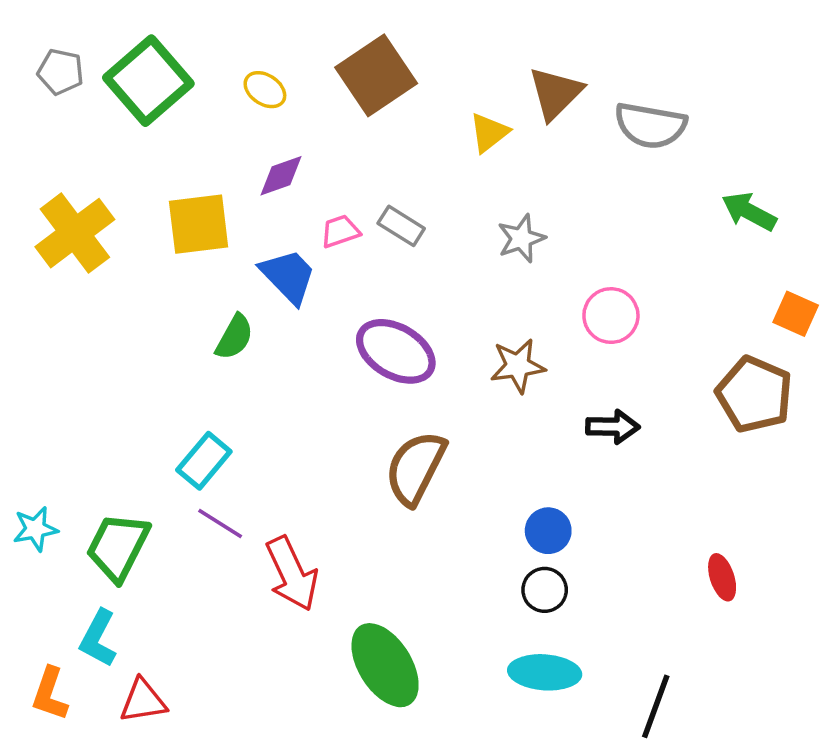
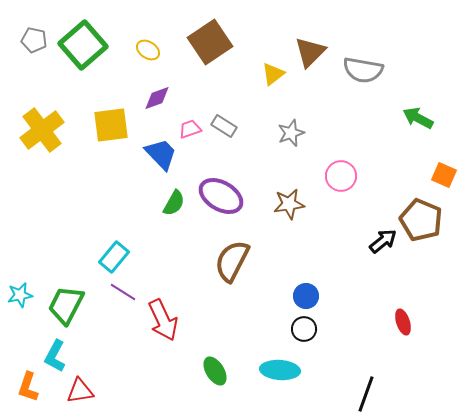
green semicircle: (234, 337) -> (174, 203), moved
black arrow: (613, 427) -> (383, 241), moved, turned -40
green ellipse: (385, 665) -> (215, 371), size x0.6
cyan ellipse: (545, 672) -> (280, 370), moved

